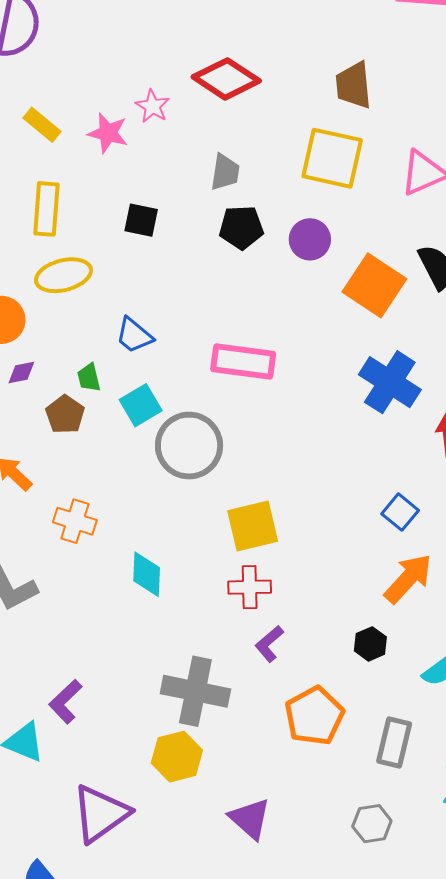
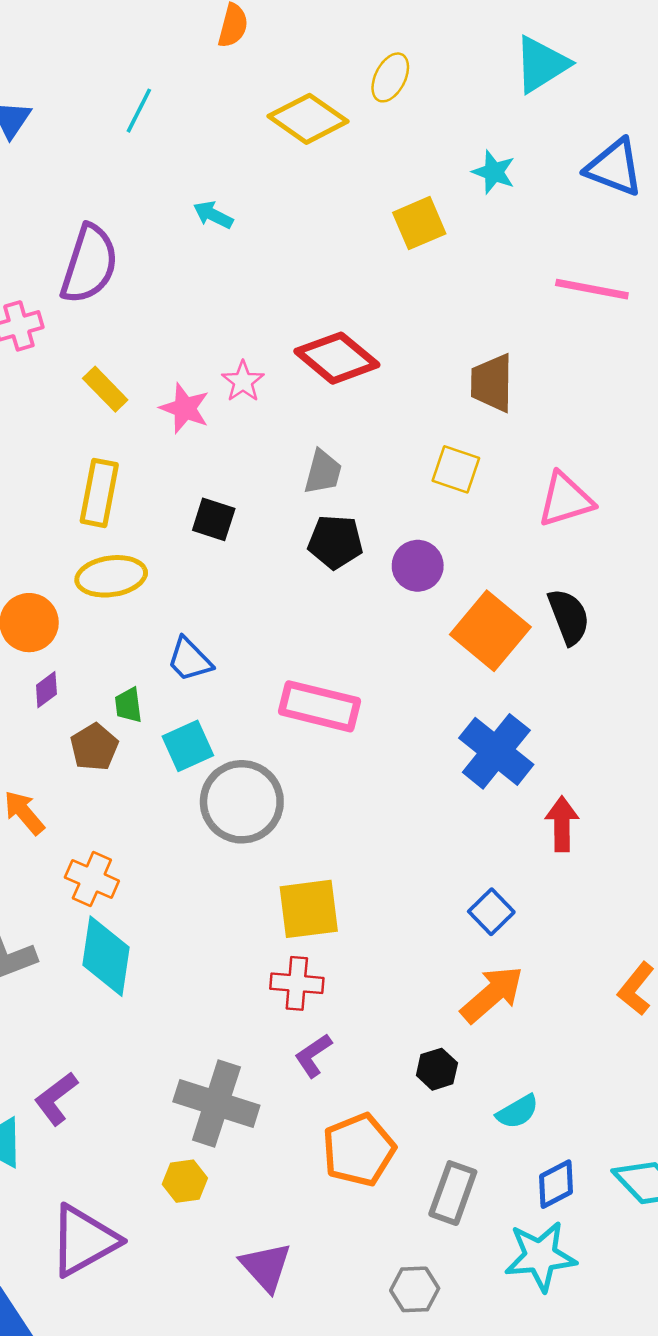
yellow square: (332, 158) -> (456, 469), size x0.6
purple diamond: (21, 372) -> (46, 690), turned -32
cyan diamond: (147, 574) -> (106, 956), moved, size x1.4
yellow hexagon: (177, 757) -> (185, 1181), size x0.7

